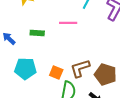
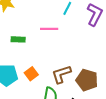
orange square: (56, 73) -> (31, 74), moved, turned 32

